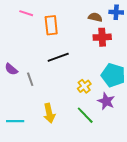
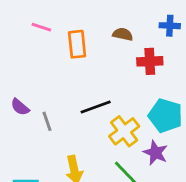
brown semicircle: (95, 17) -> (123, 34), moved
black line: (58, 57) -> (96, 107), moved
yellow cross: (84, 86) -> (124, 131), size x1.5

